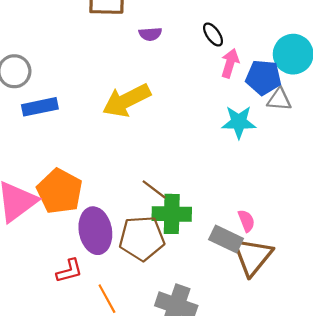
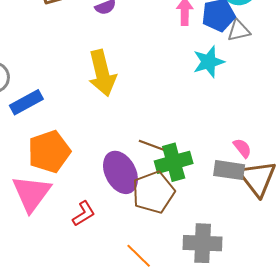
yellow arrow: (126, 100) -> (102, 73), turned -60
orange pentagon: (60, 191) -> (49, 152), moved, turned -30
purple ellipse: (95, 231) -> (120, 172), moved
red L-shape: (69, 271) -> (84, 214), moved

